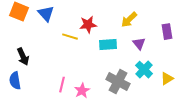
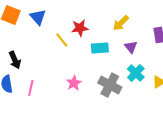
yellow line: (70, 37) -> (62, 40), turned 35
pink line: (62, 85) -> (31, 88), moved
pink star: (82, 91) -> (74, 83), moved

